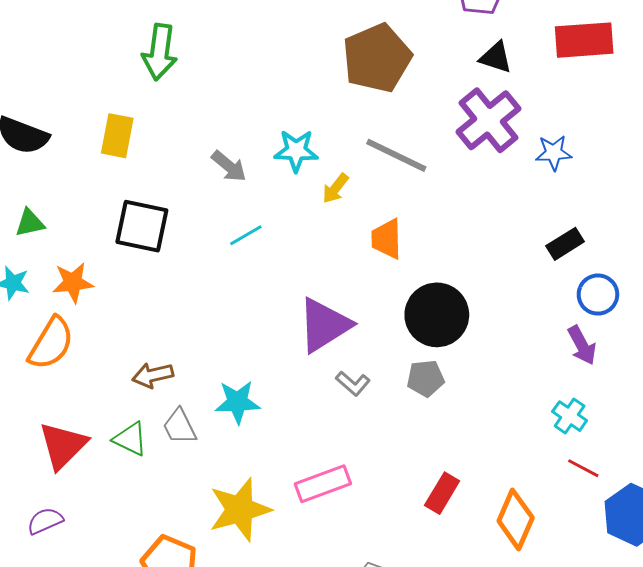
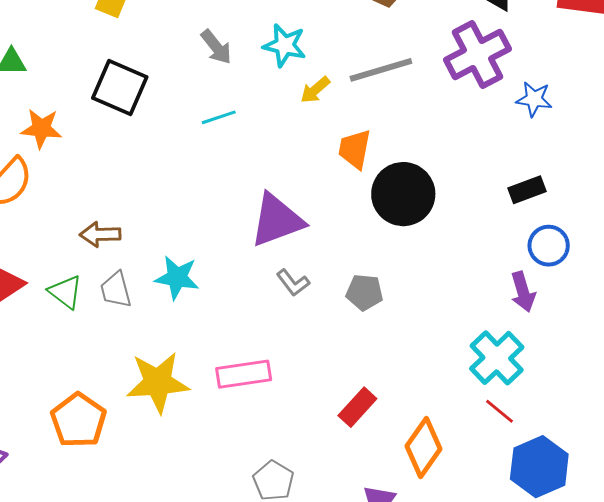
gray line: (396, 155) -> (381, 70), turned -54
black circle: (437, 315) -> (403, 194), moved
cyan cross: (570, 416) -> (497, 358), size x1.6

